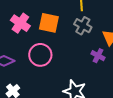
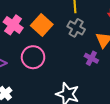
orange square: (49, 23) -> (42, 25), turned 30

